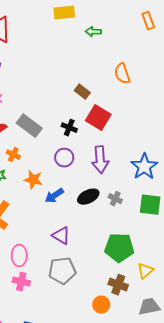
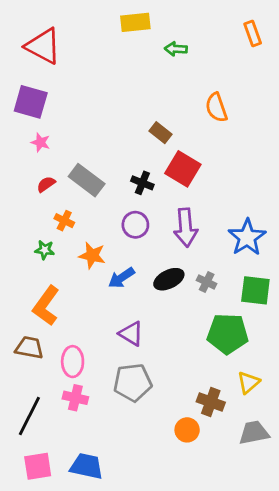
green pentagon: (119, 248) -> (228, 334), moved

